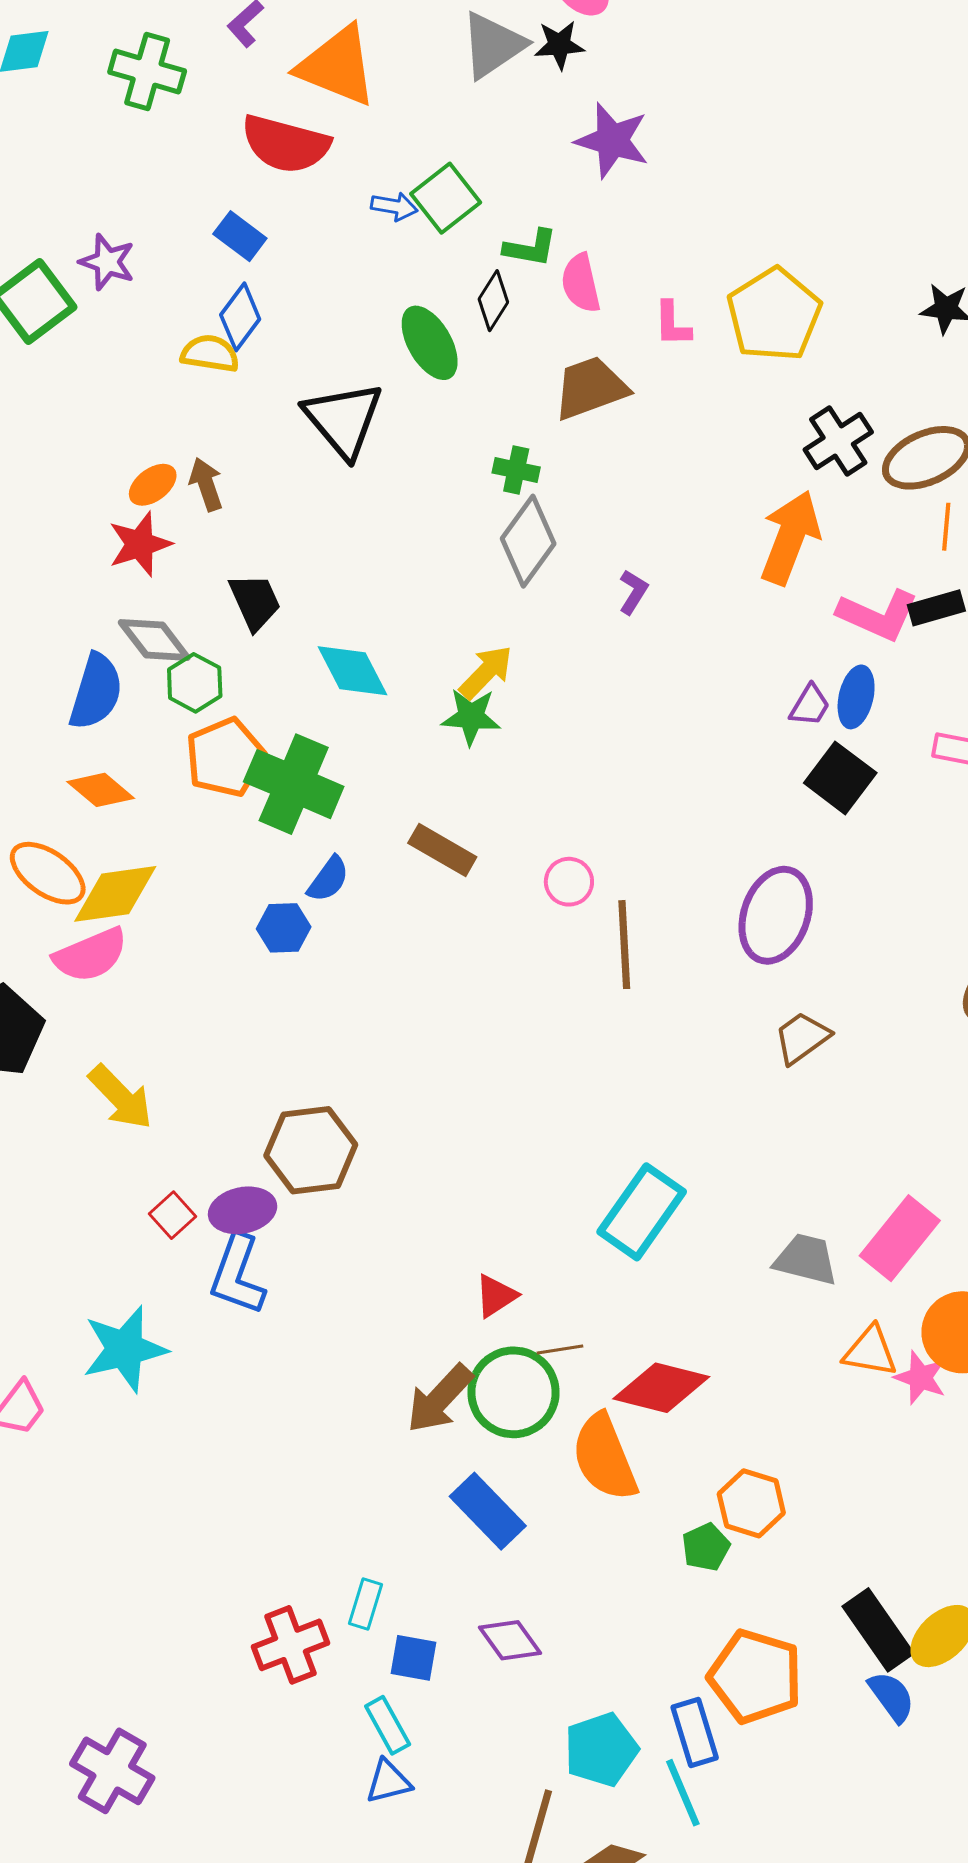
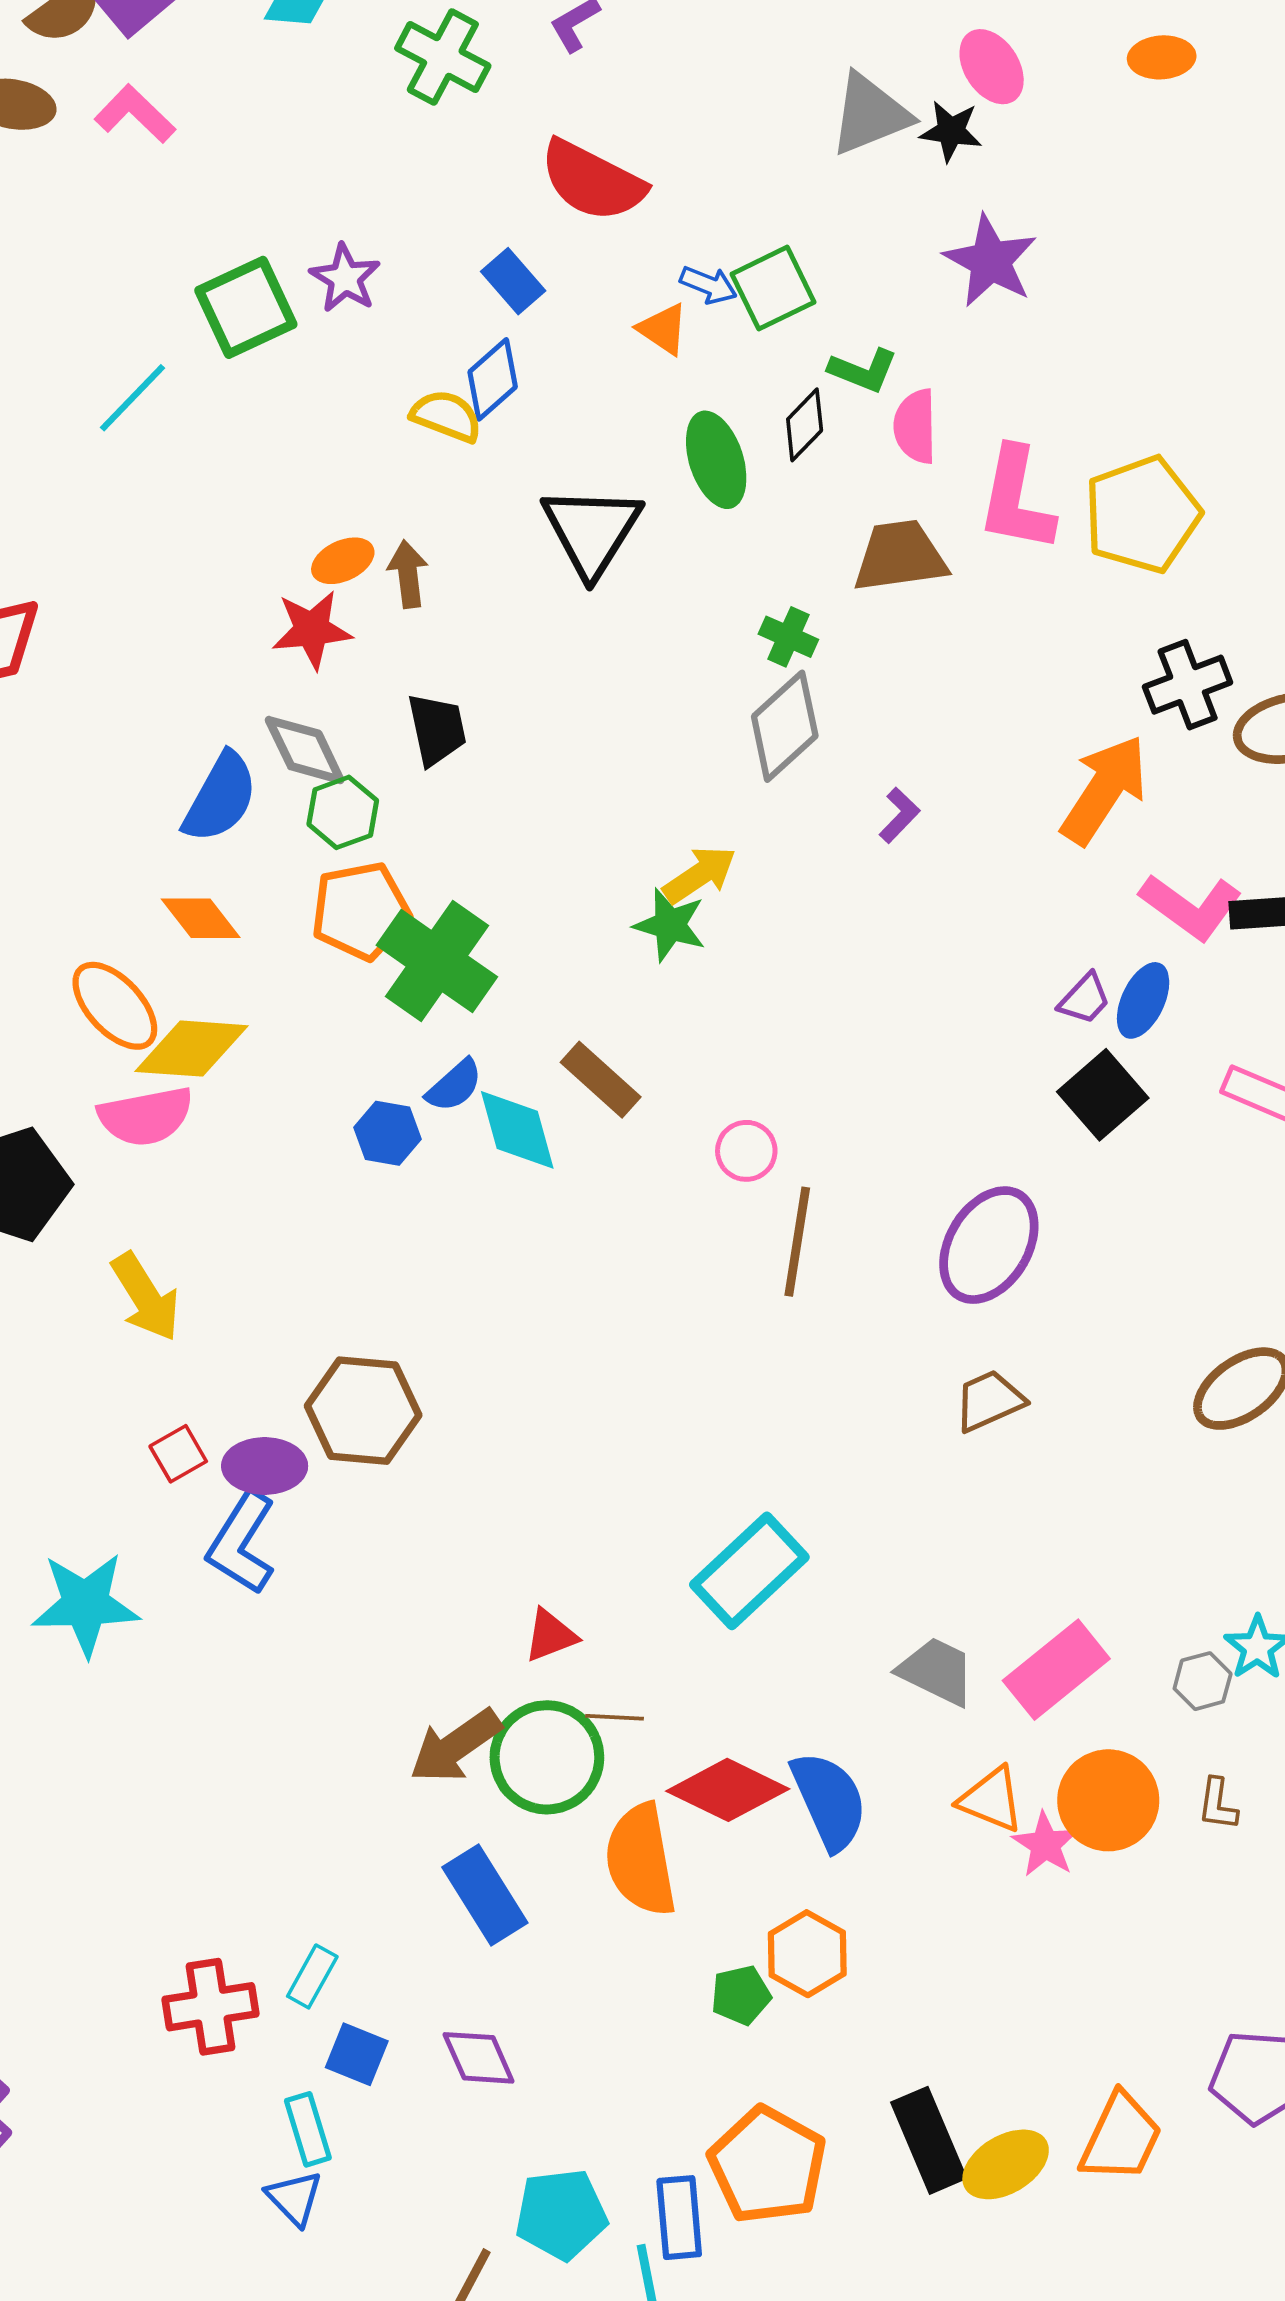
orange triangle: (337, 66) -> (663, 329), moved, size x0.5
pink L-shape: (672, 324) -> (1016, 499), size x1.8
cyan diamond: (353, 671) -> (517, 1130), moved
blue semicircle: (892, 1697) -> (829, 1801), moved, size x1.5
blue triangle: (388, 1782) -> (294, 2198), turned 48

